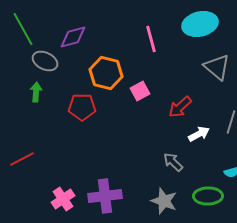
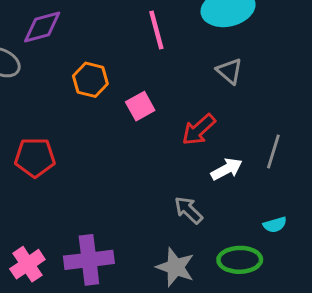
gray triangle: (217, 67) -> (229, 71), moved, size x0.7
orange hexagon: (106, 73) -> (90, 80), size x0.7
red pentagon: (82, 107) -> (35, 157), moved

